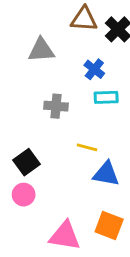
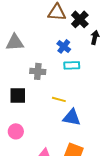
gray triangle: (41, 50) -> (15, 42), moved
black square: (27, 162) -> (18, 95), moved, turned 36

